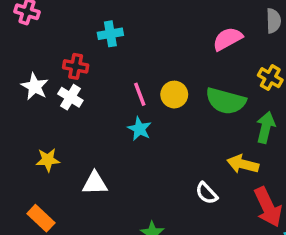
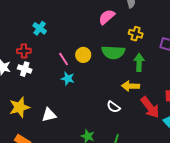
cyan cross: (110, 34) -> (40, 28), turned -32
yellow star: (48, 160) -> (19, 107), size x1.5

